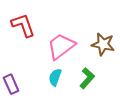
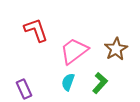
brown star: (103, 44) -> (116, 49), turned 30

